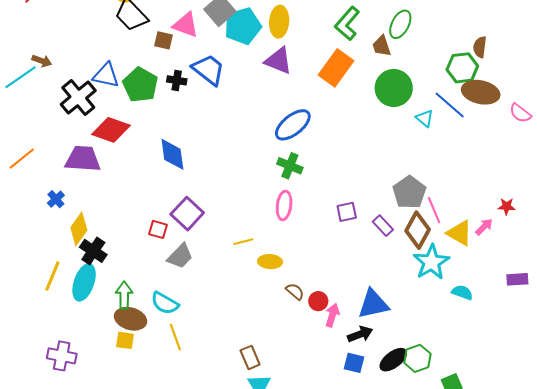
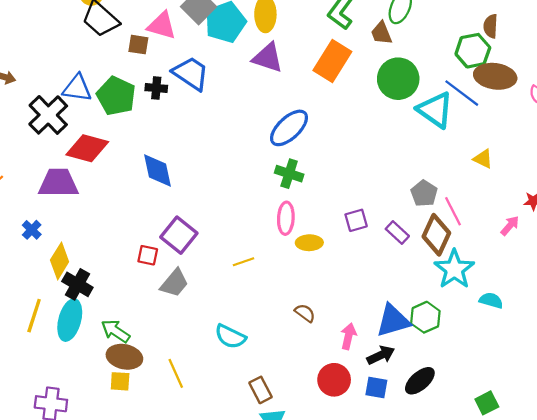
cyan triangle: (425, 118) -> (435, 110), size x1.8
gray pentagon: (409, 192) -> (424, 193), size x0.7
yellow triangle: (460, 233) -> (483, 159), moved, size x0.7
yellow ellipse: (270, 262) -> (309, 243), moved
green arrow: (124, 295) -> (115, 331), turned -52
red circle: (318, 301) -> (334, 380), moved, size x1.5
cyan semicircle: (165, 303) -> (230, 336), moved
green hexagon: (417, 358) -> (425, 317), moved

